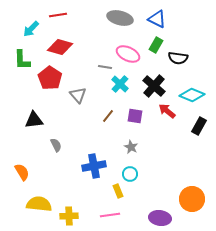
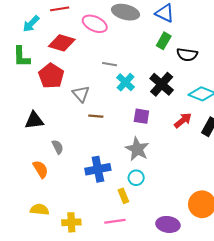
pink ellipse: (128, 54) -> (95, 24), moved
red arrow: (167, 111) -> (183, 120), moved, turned 102
brown line: (108, 116) -> (96, 116), moved, turned 56
gray star: (131, 147) -> (137, 149), size x1.6
orange semicircle: (22, 172) -> (41, 169), moved
yellow semicircle: (39, 204) -> (40, 210), size x0.7

